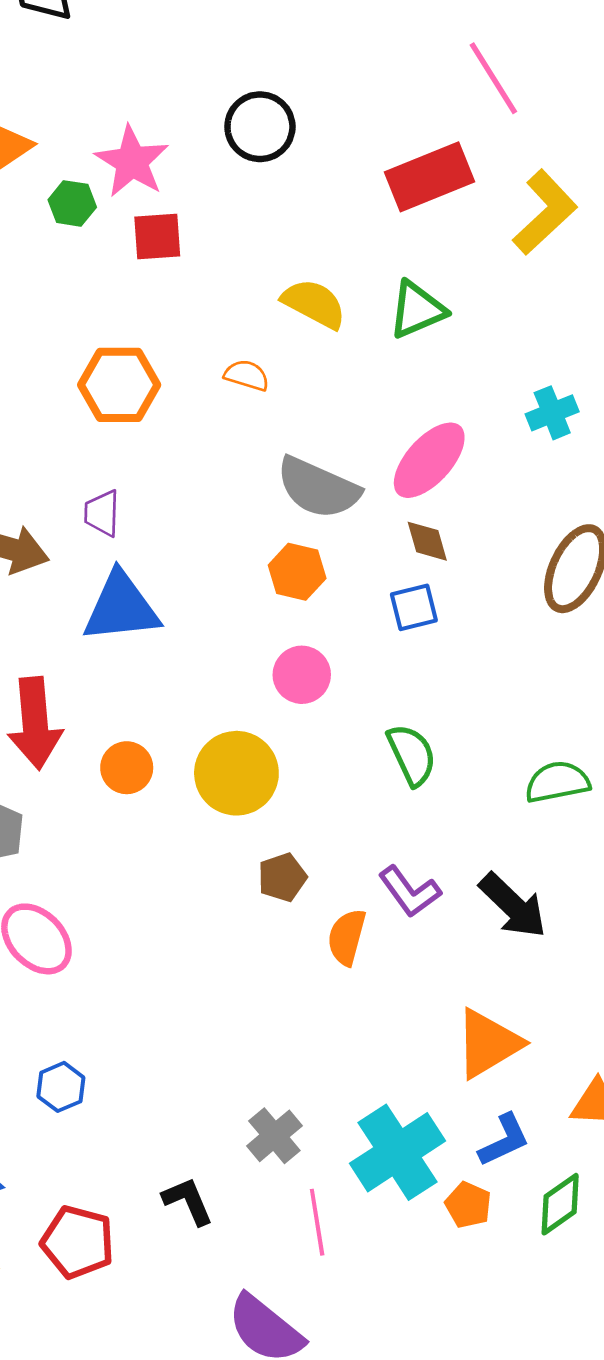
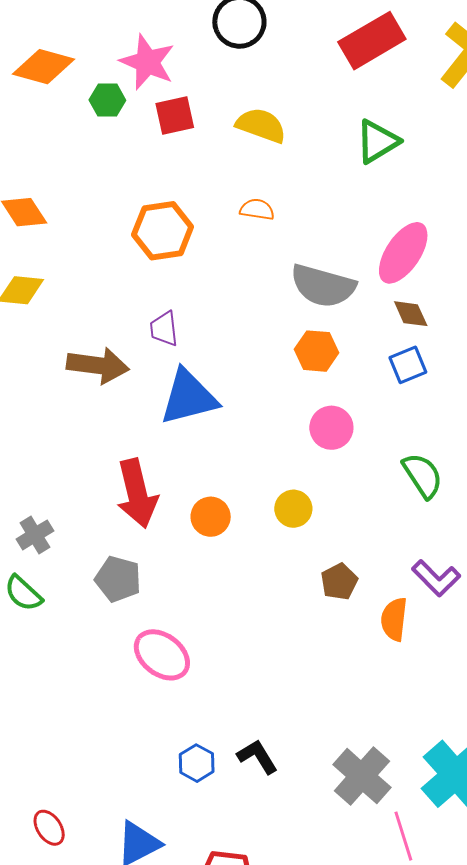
yellow semicircle: (314, 304) -> (261, 125), moved
yellow circle: (236, 773) -> (293, 509), size x0.6
gray cross: (274, 1136) -> (362, 776), size x1.4
black L-shape: (188, 1201) -> (257, 757), moved

